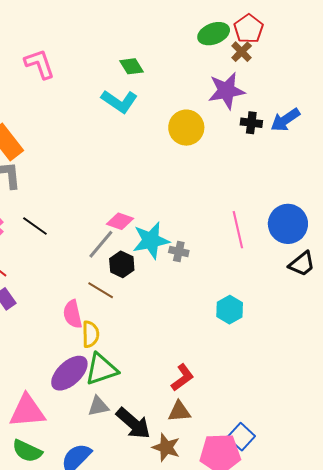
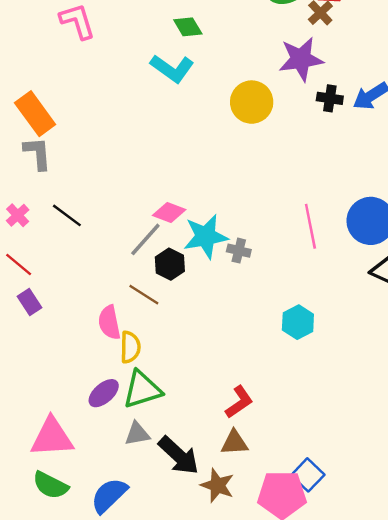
purple ellipse: (69, 373) -> (104, 393), size x0.7

